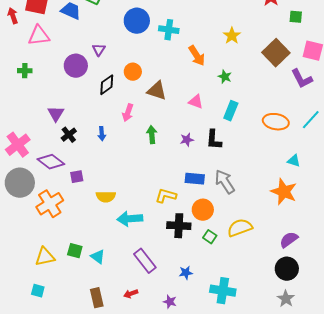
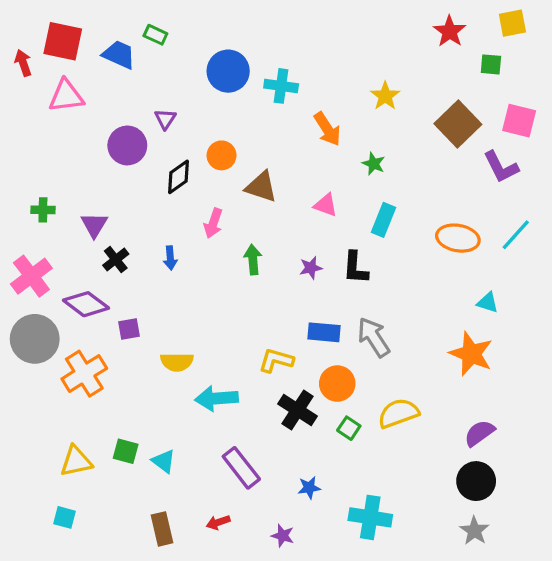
green cross: (25, 71) -> (43, 210), moved
black cross: (179, 226) -> (298, 410), turned 30

